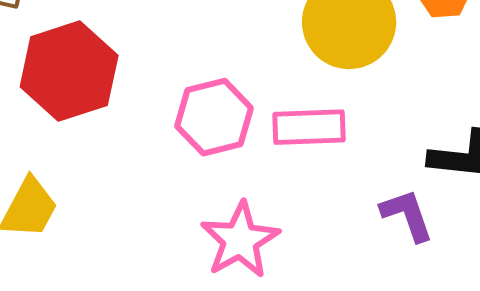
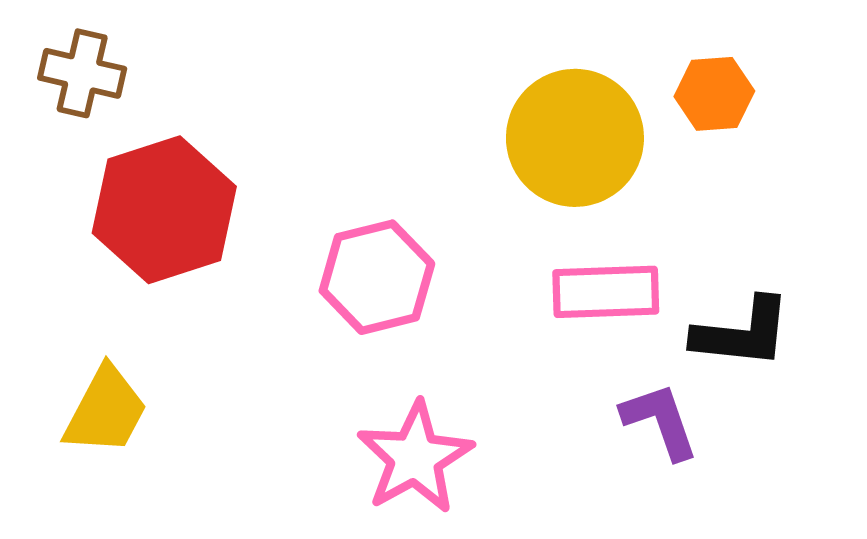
pink rectangle: (309, 127) -> (606, 292), moved

